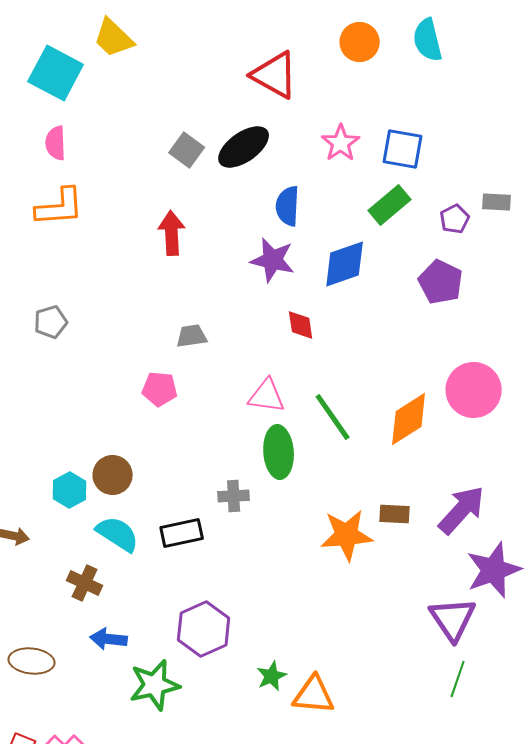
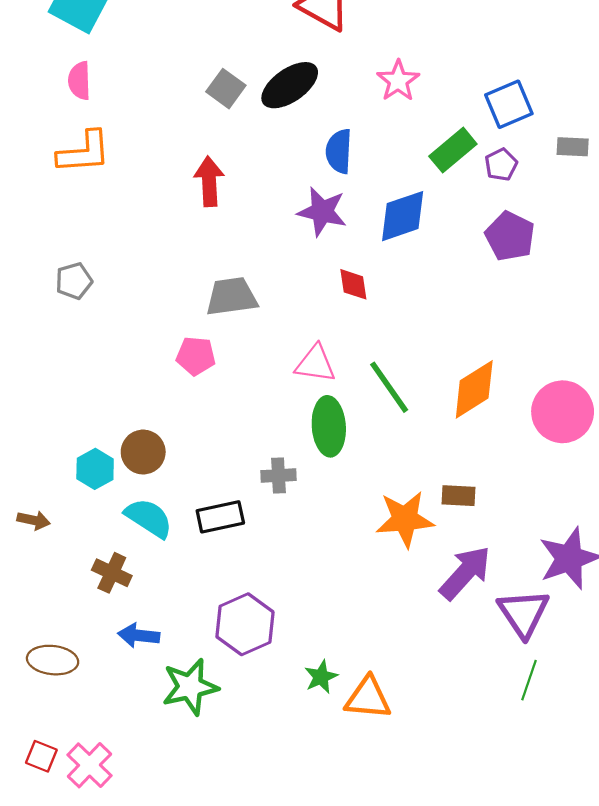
blue square: (403, 149) -> (509, 104), moved, turned -33
purple pentagon: (455, 219) -> (501, 165), moved
gray trapezoid: (192, 336) -> (232, 297), size x1.5
pink circle: (474, 390) -> (563, 412), moved
purple arrow: (462, 510) -> (465, 573), moved

